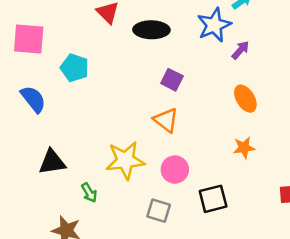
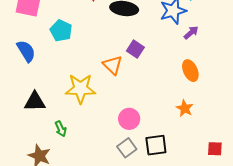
orange triangle: (166, 120) -> (113, 65), moved
orange star: (244, 148) -> (185, 108), turned 30
yellow star: (125, 160) -> (80, 89), moved
gray square: (159, 211) -> (127, 148), moved, turned 30

